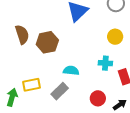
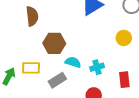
brown hexagon: (47, 42) -> (54, 43), moved
cyan cross: (105, 63) -> (97, 67), moved, turned -32

